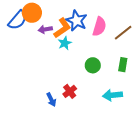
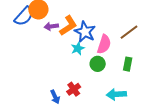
blue star: (77, 21) -> (85, 32), moved
pink semicircle: (99, 27) -> (104, 44), moved
cyan star: (65, 43) -> (78, 48), moved

